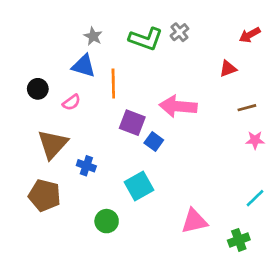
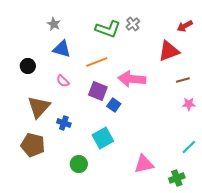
gray star: (93, 36) -> (54, 24), moved
red triangle: (228, 69) -> (169, 51), size x1.6
orange line: (113, 83) -> (97, 62), moved, turned 70
pink semicircle: (72, 102) -> (63, 81), moved, turned 80

